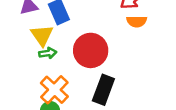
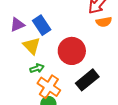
green arrow: (48, 53) -> (37, 68), moved
black rectangle: (103, 90) -> (87, 80), turned 40

